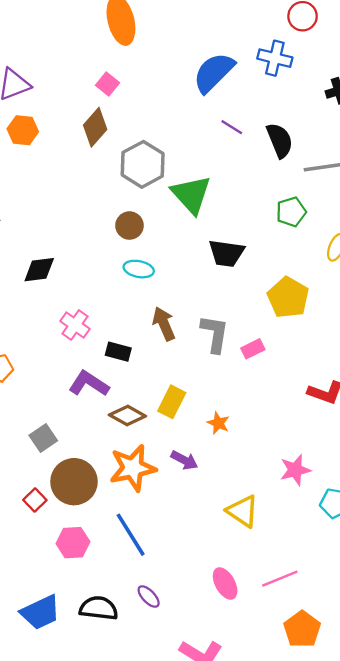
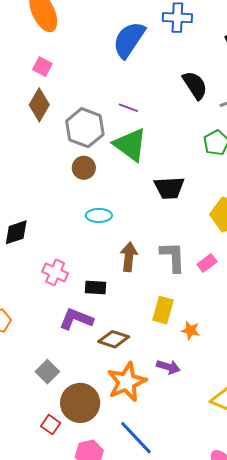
purple line: (232, 127) -> (128, 108), moved
brown circle: (129, 226) -> (84, 168), moved
brown arrow: (164, 324) -> (129, 257), turned 40
yellow rectangle: (172, 402) -> (163, 310), moved

